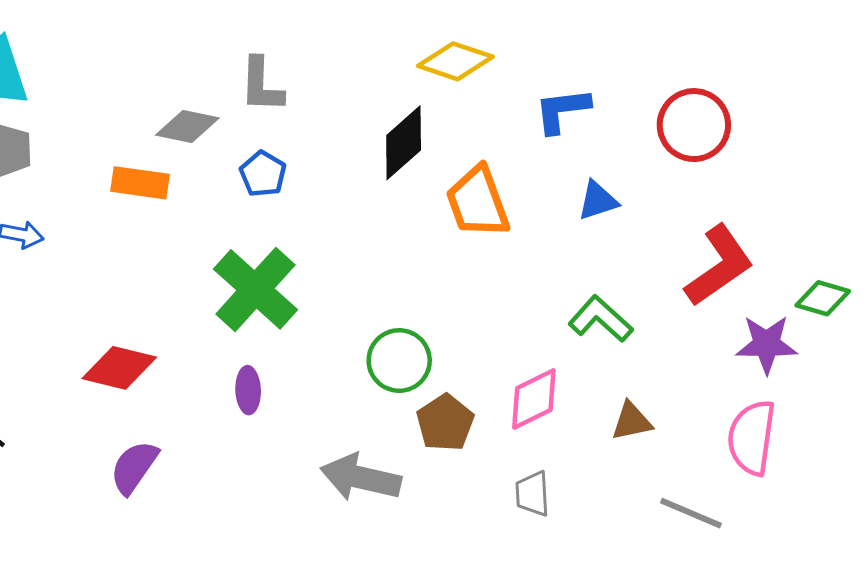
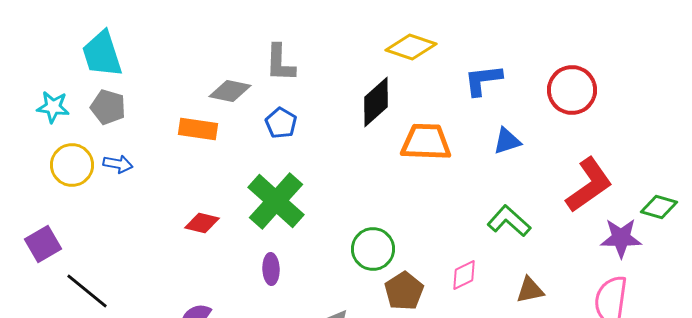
orange trapezoid: (478, 202) -> (426, 142), turned 112
red diamond: (119, 368) -> (202, 223), moved, size x0.7
pink diamond: (534, 399) -> (464, 275), size x0.7

